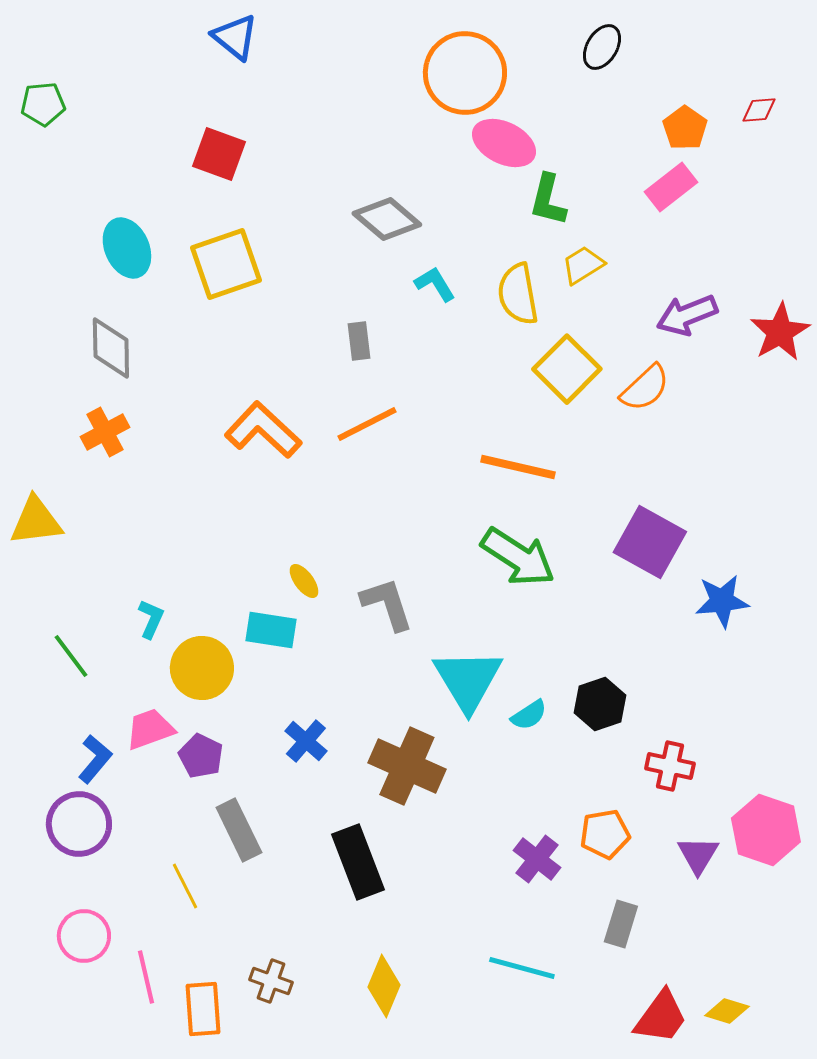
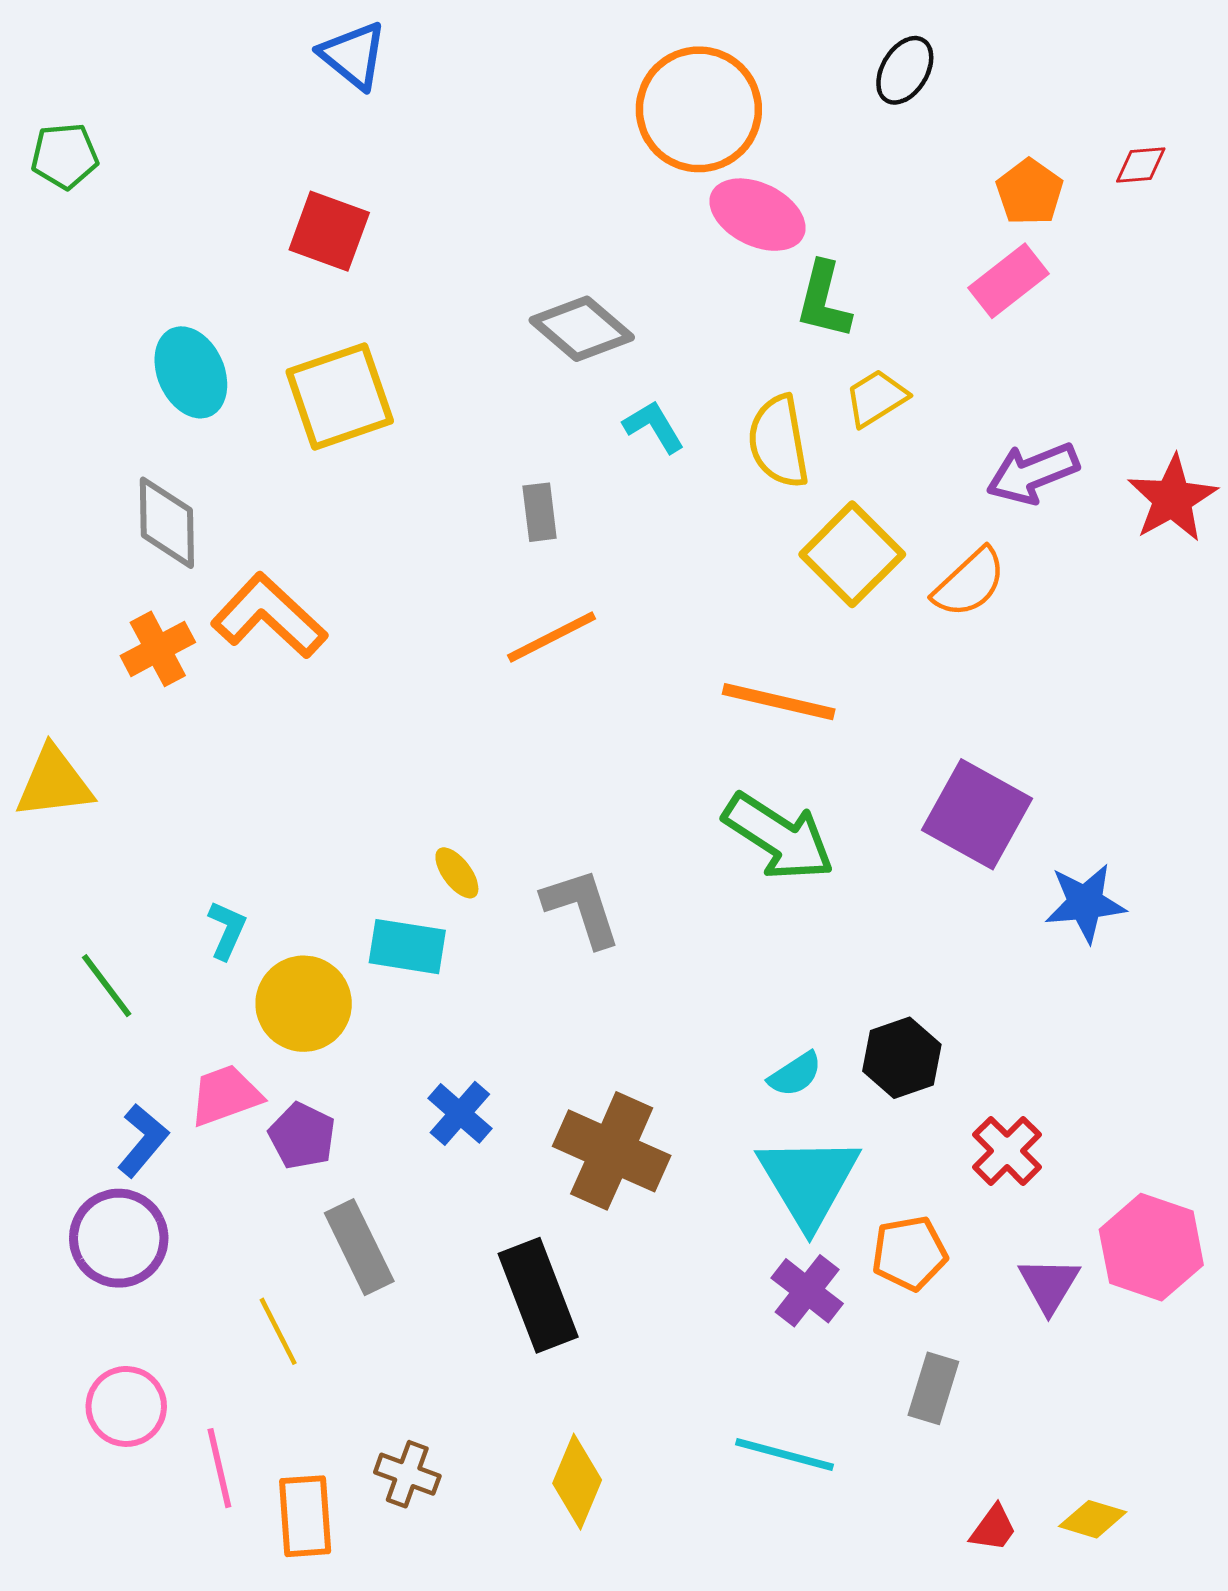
orange L-shape: (263, 430) -> (269, 616), moved
cyan triangle: (468, 680) -> (809, 1181), moved
red cross: (670, 766) -> (1007, 1151), turned 33
red trapezoid: (661, 1017) -> (993, 1528), size x0.6

